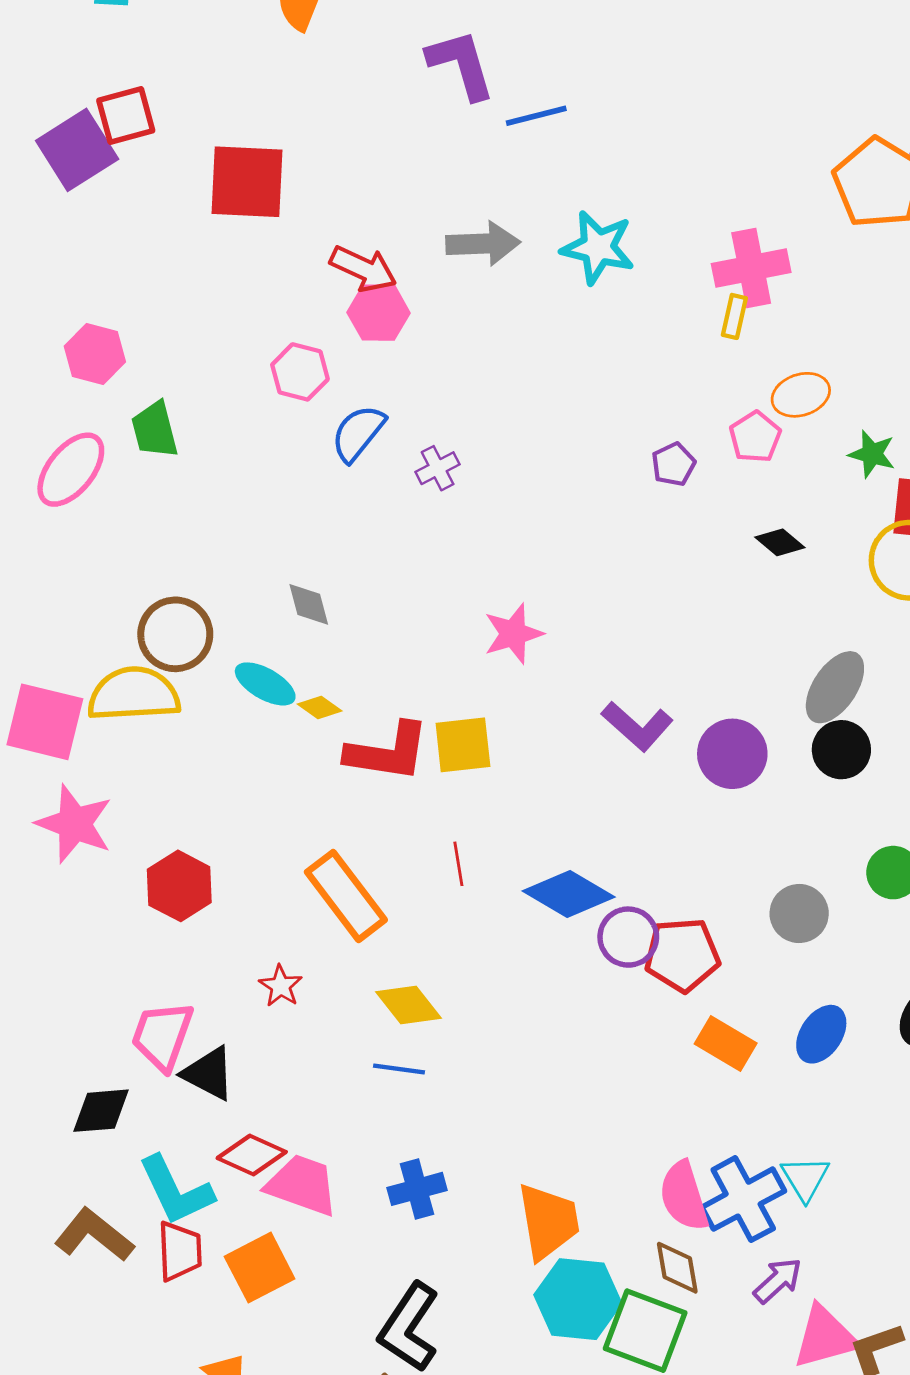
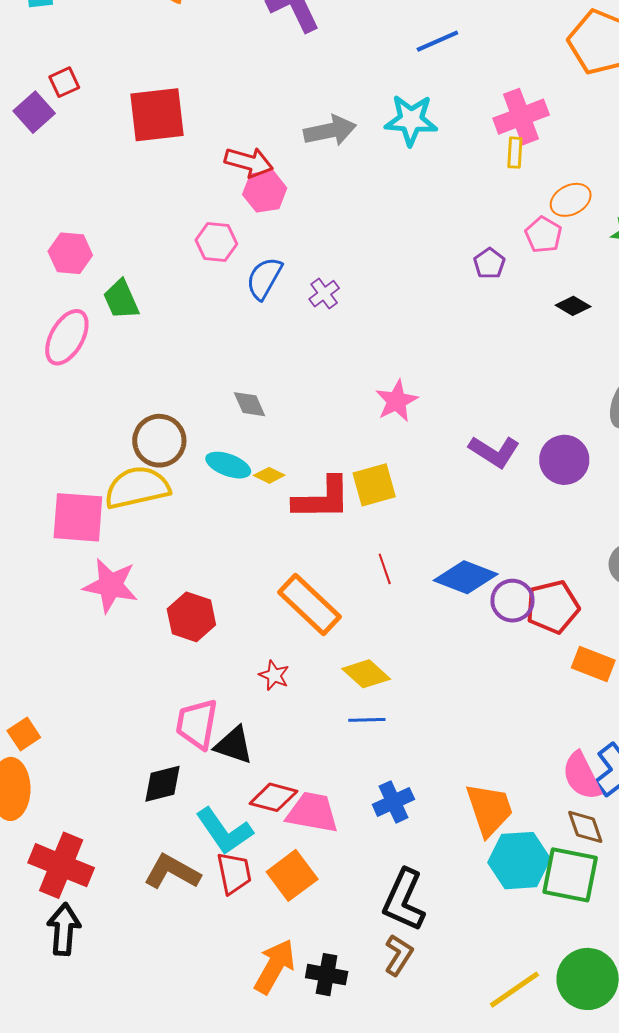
red square: (126, 115) -> (64, 82), size x0.7
blue line: (536, 116) -> (437, 41), moved
purple square: (77, 150) -> (34, 112), size x0.7

